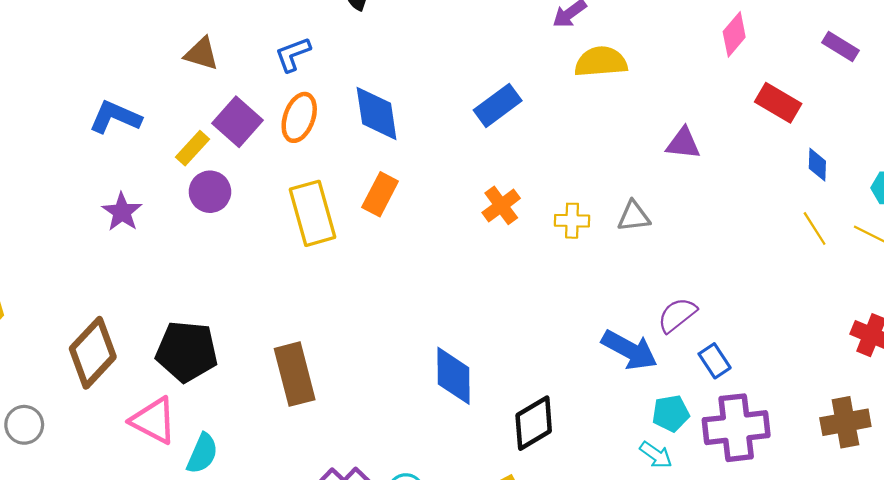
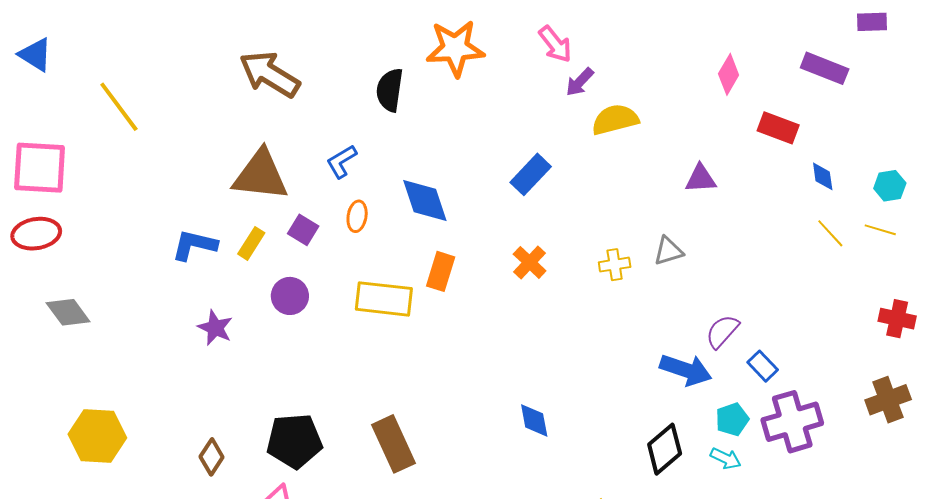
purple rectangle: (841, 47) -> (825, 68), size x1.4
brown triangle: (201, 54) -> (261, 175), size x1.8
orange ellipse: (299, 117) -> (357, 216), size x0.7
purple square: (237, 122) -> (303, 230), size x0.7
yellow rectangle: (192, 148) -> (251, 243), moved
orange cross: (501, 205) -> (530, 262), moved
yellow rectangle: (312, 213) -> (384, 299), turned -58
brown diamond: (93, 353) -> (212, 457), size x0.6
blue diamond: (454, 376) -> (534, 420), size x0.7
black diamond: (534, 423) -> (665, 449), moved

